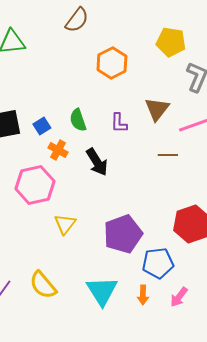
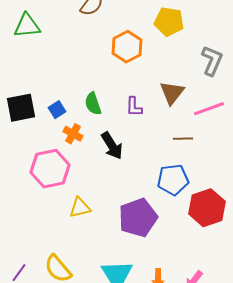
yellow pentagon: (171, 42) -> (169, 22), moved
yellow triangle: (65, 224) -> (80, 208), turned 40
blue pentagon: (158, 263) -> (173, 180), moved

